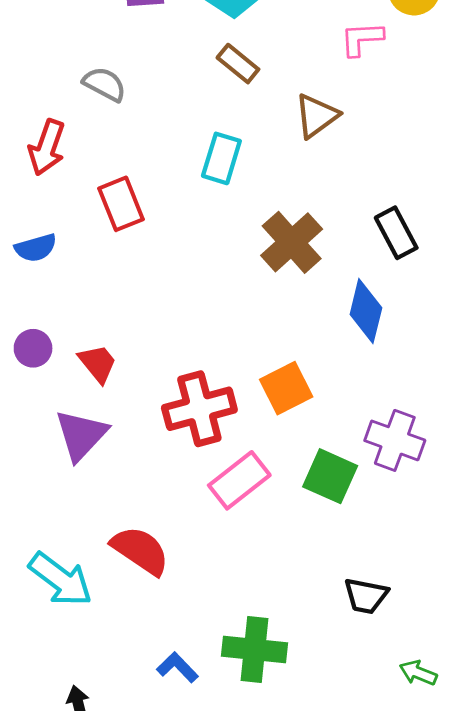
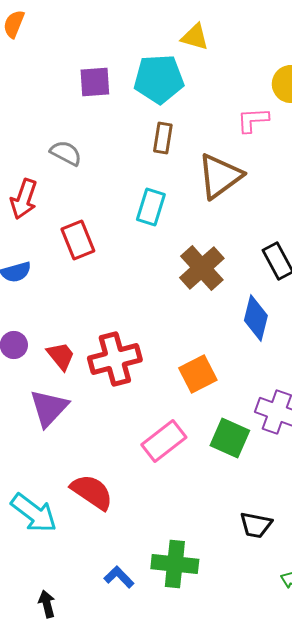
brown rectangle: (238, 64) -> (163, 138), turned 60
brown triangle: (316, 116) -> (220, 176), size x1.4
red cross: (199, 409) -> (115, 359), moved

